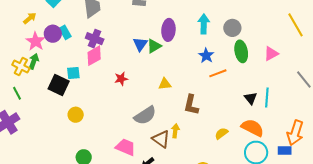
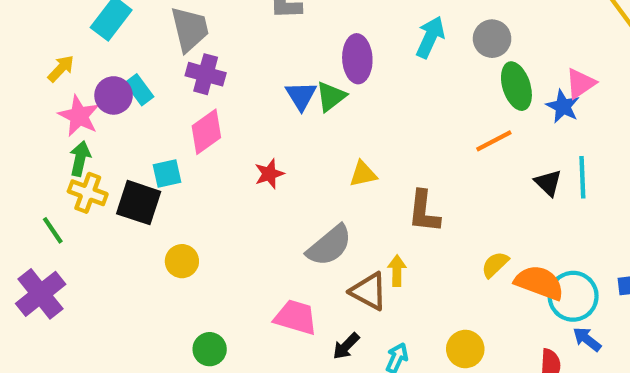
cyan arrow: (204, 24) -> (430, 37), turned 30
purple cross: (95, 39) -> (206, 74), moved
blue star: (206, 56) -> (563, 106), moved
yellow cross: (21, 67) -> (88, 193), moved
orange line: (218, 73) -> (494, 141), moved
orange semicircle: (253, 128) -> (539, 283), moved

